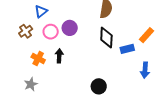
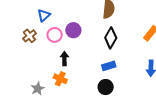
black diamond: (106, 38) -> (111, 38), turned 30
blue rectangle: (127, 49) -> (109, 66), moved
orange cross: (38, 58) -> (60, 79), moved

